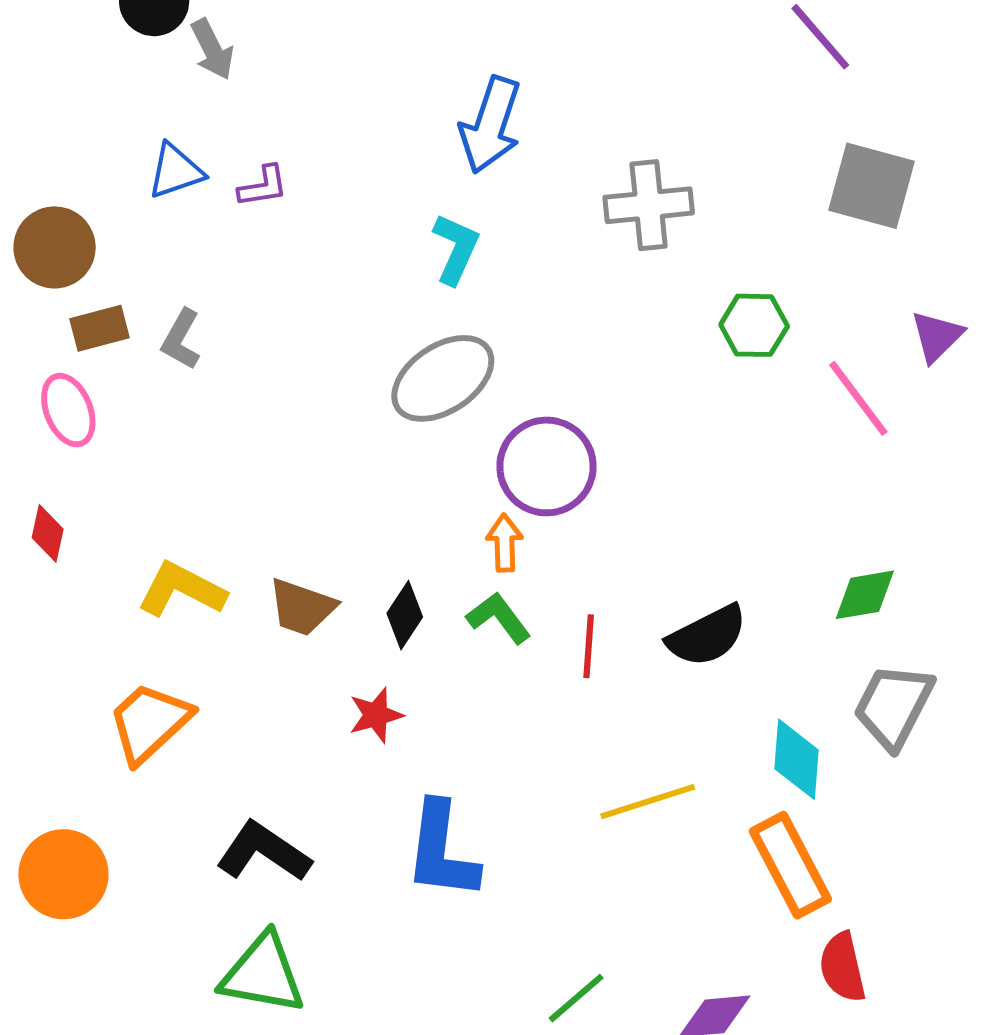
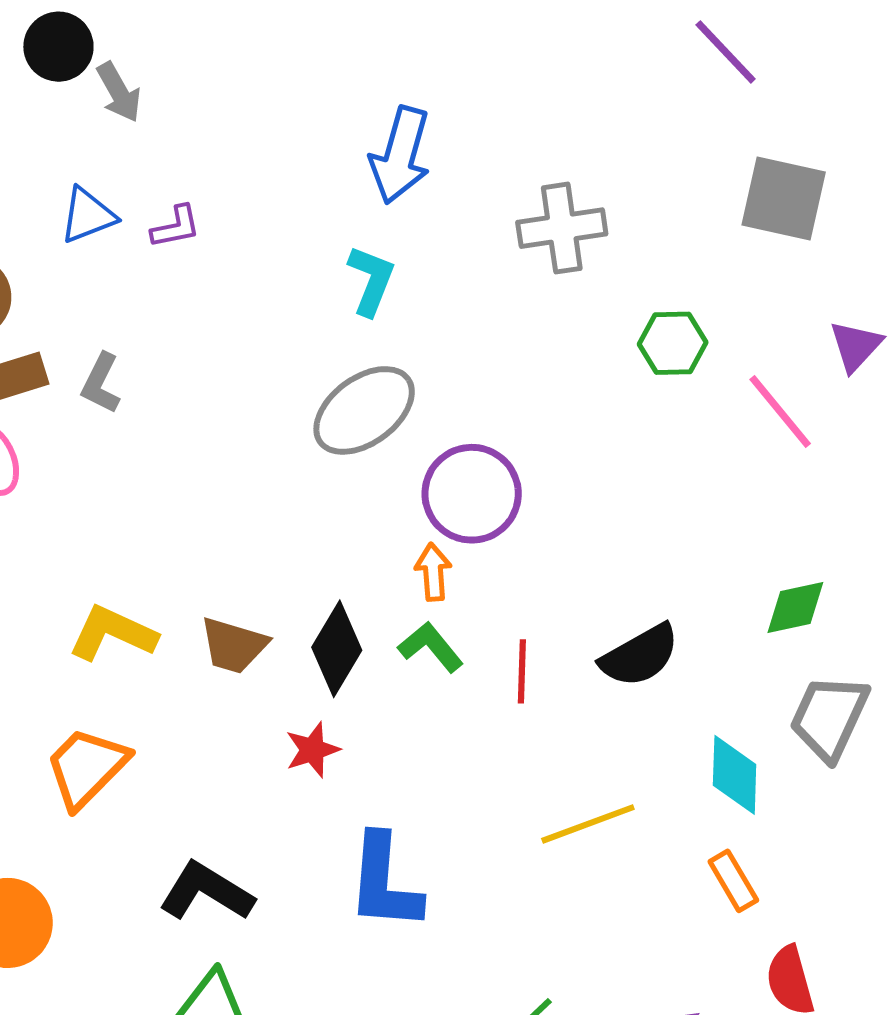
black diamond: (405, 615) -> (337, 649), size x1.4
orange rectangle: (790, 865) -> (733, 881), size x0.6

